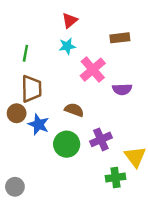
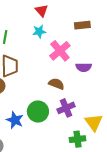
red triangle: (70, 20) -> (42, 11), turned -32
brown semicircle: (74, 110) -> (56, 84), moved
blue star: (39, 124) -> (15, 120), moved

